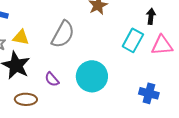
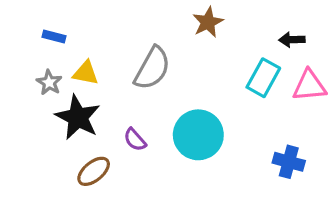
black arrow: (151, 16) -> (292, 40), turned -98
brown ellipse: (26, 99) -> (94, 171), turned -40

